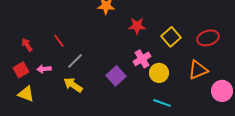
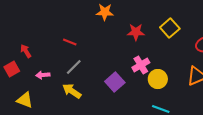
yellow square: (171, 37) -> (170, 28), moved
red line: (59, 41) -> (70, 42), moved, turned -32
red square: (21, 70) -> (12, 69), moved

